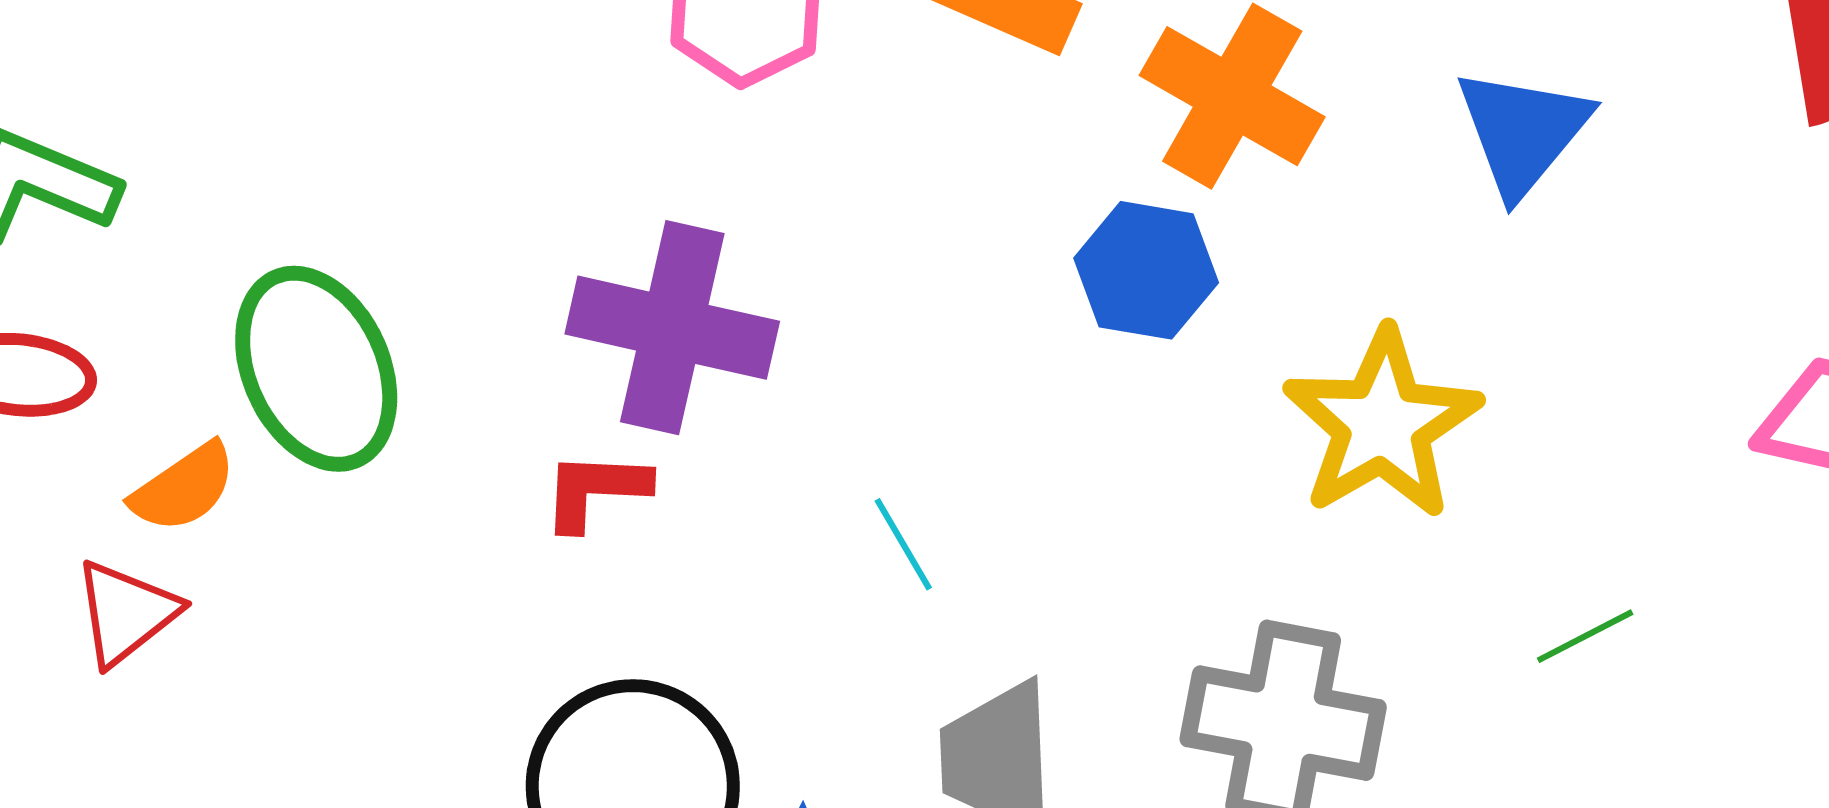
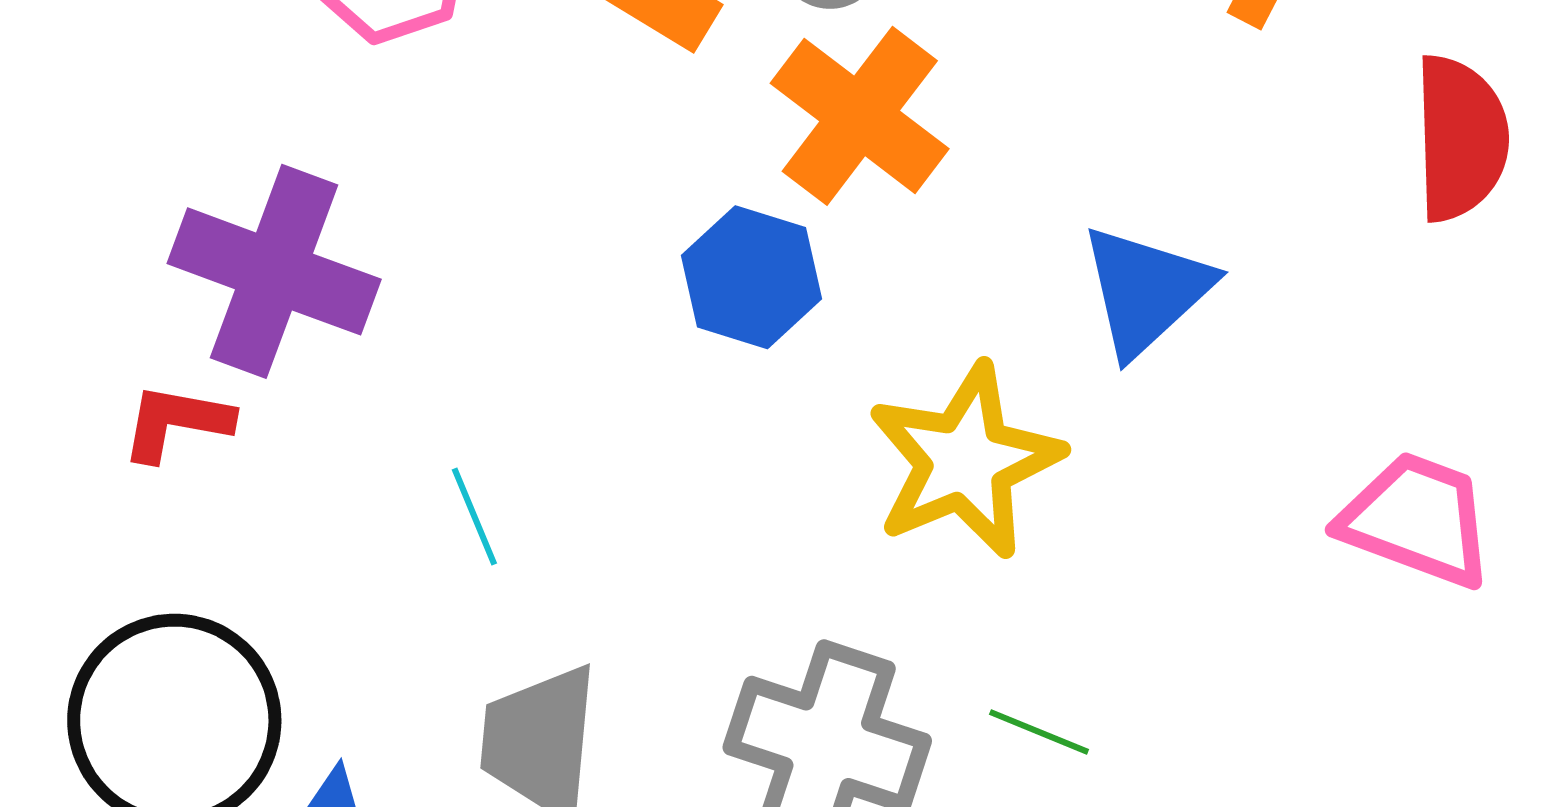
blue triangle: (1523, 132) -> (1146, 291), moved
green line: (1585, 636) -> (1039, 732), moved, turned 42

